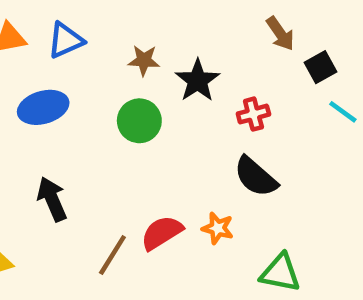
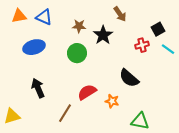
brown arrow: (280, 34) -> (120, 14), moved
blue triangle: (66, 40) -> (44, 17), turned 48
red cross: (253, 114) -> (142, 45), moved
red semicircle: (162, 233) -> (87, 92), moved

